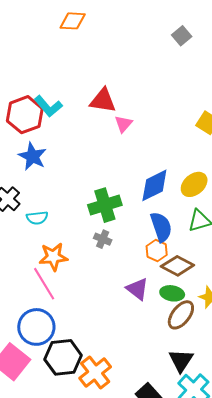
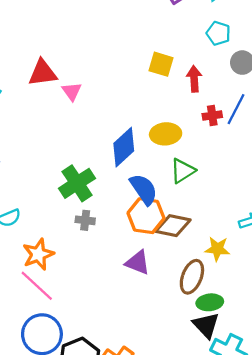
yellow ellipse: (194, 184) -> (166, 134), turned 52
orange hexagon: (157, 250) -> (146, 216), size x1.5
green ellipse: (172, 293) -> (210, 302), moved

